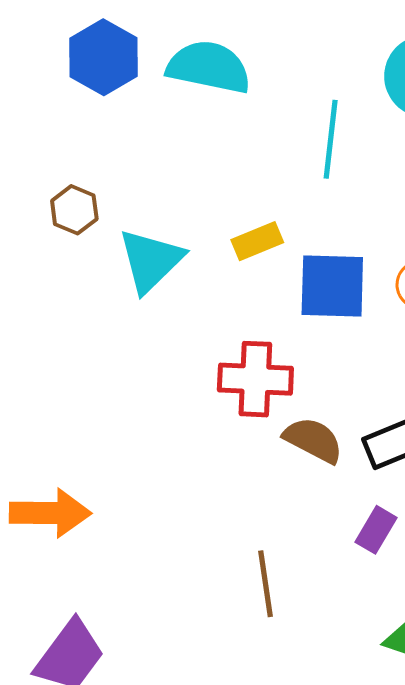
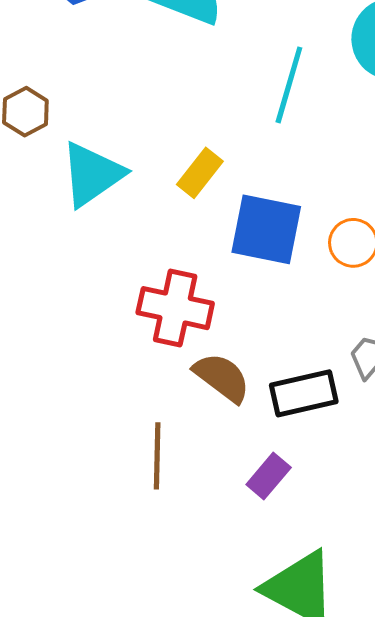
yellow rectangle: (257, 241) -> (200, 173), turned -39
brown line: (266, 584) -> (157, 456), moved

